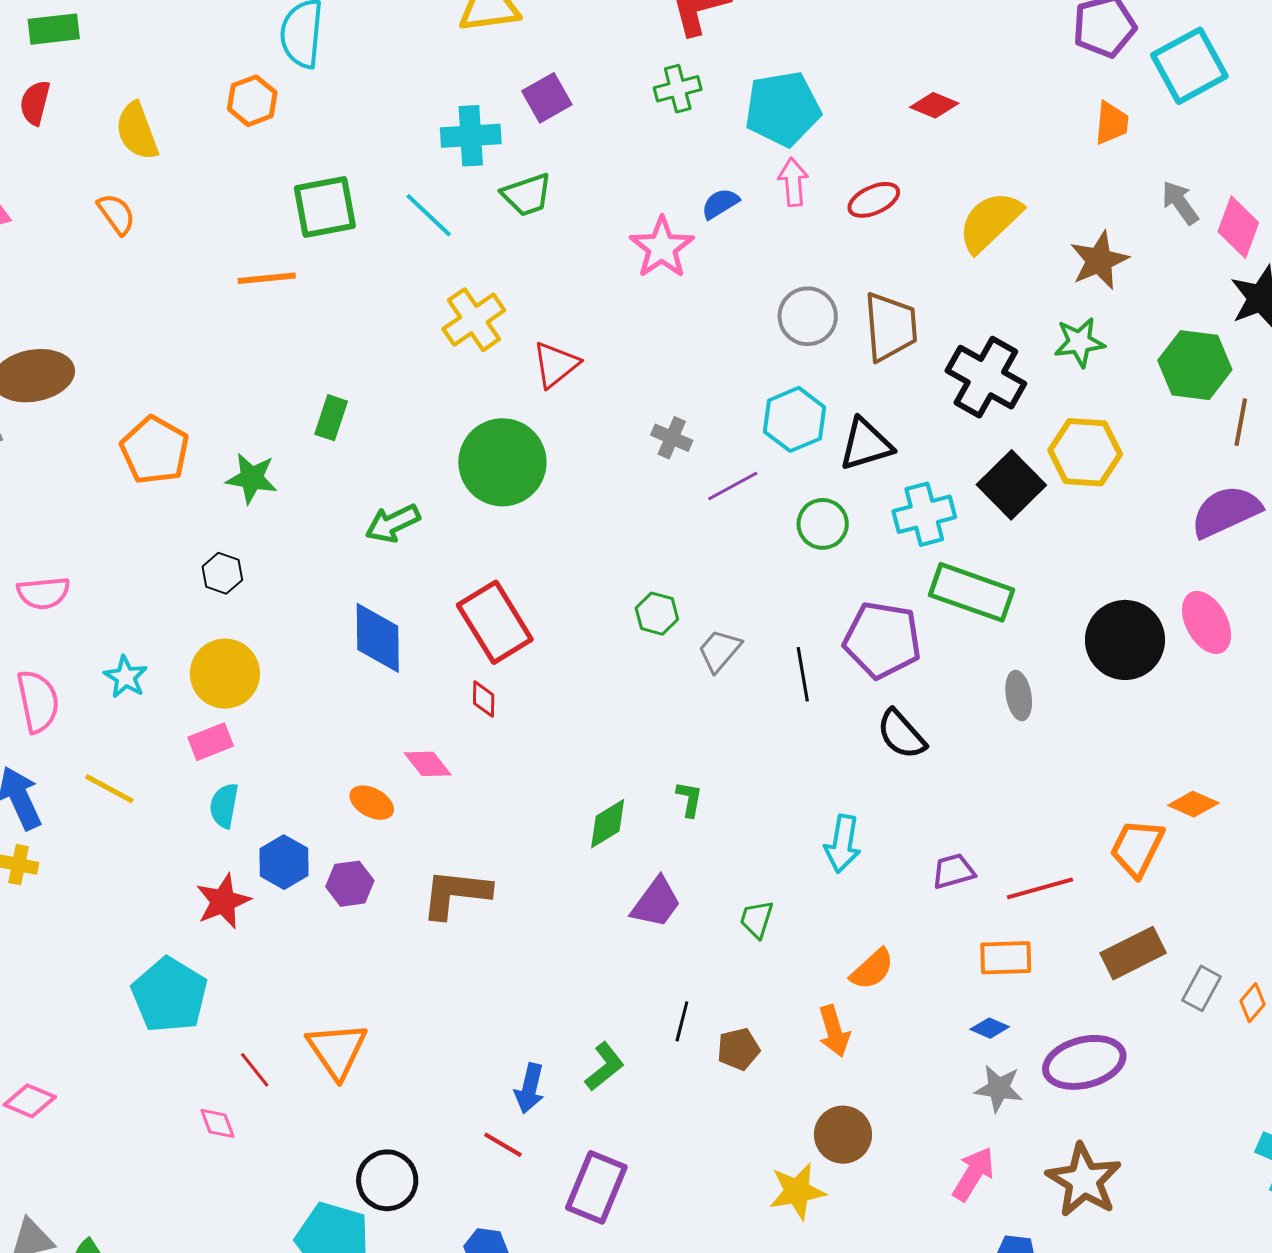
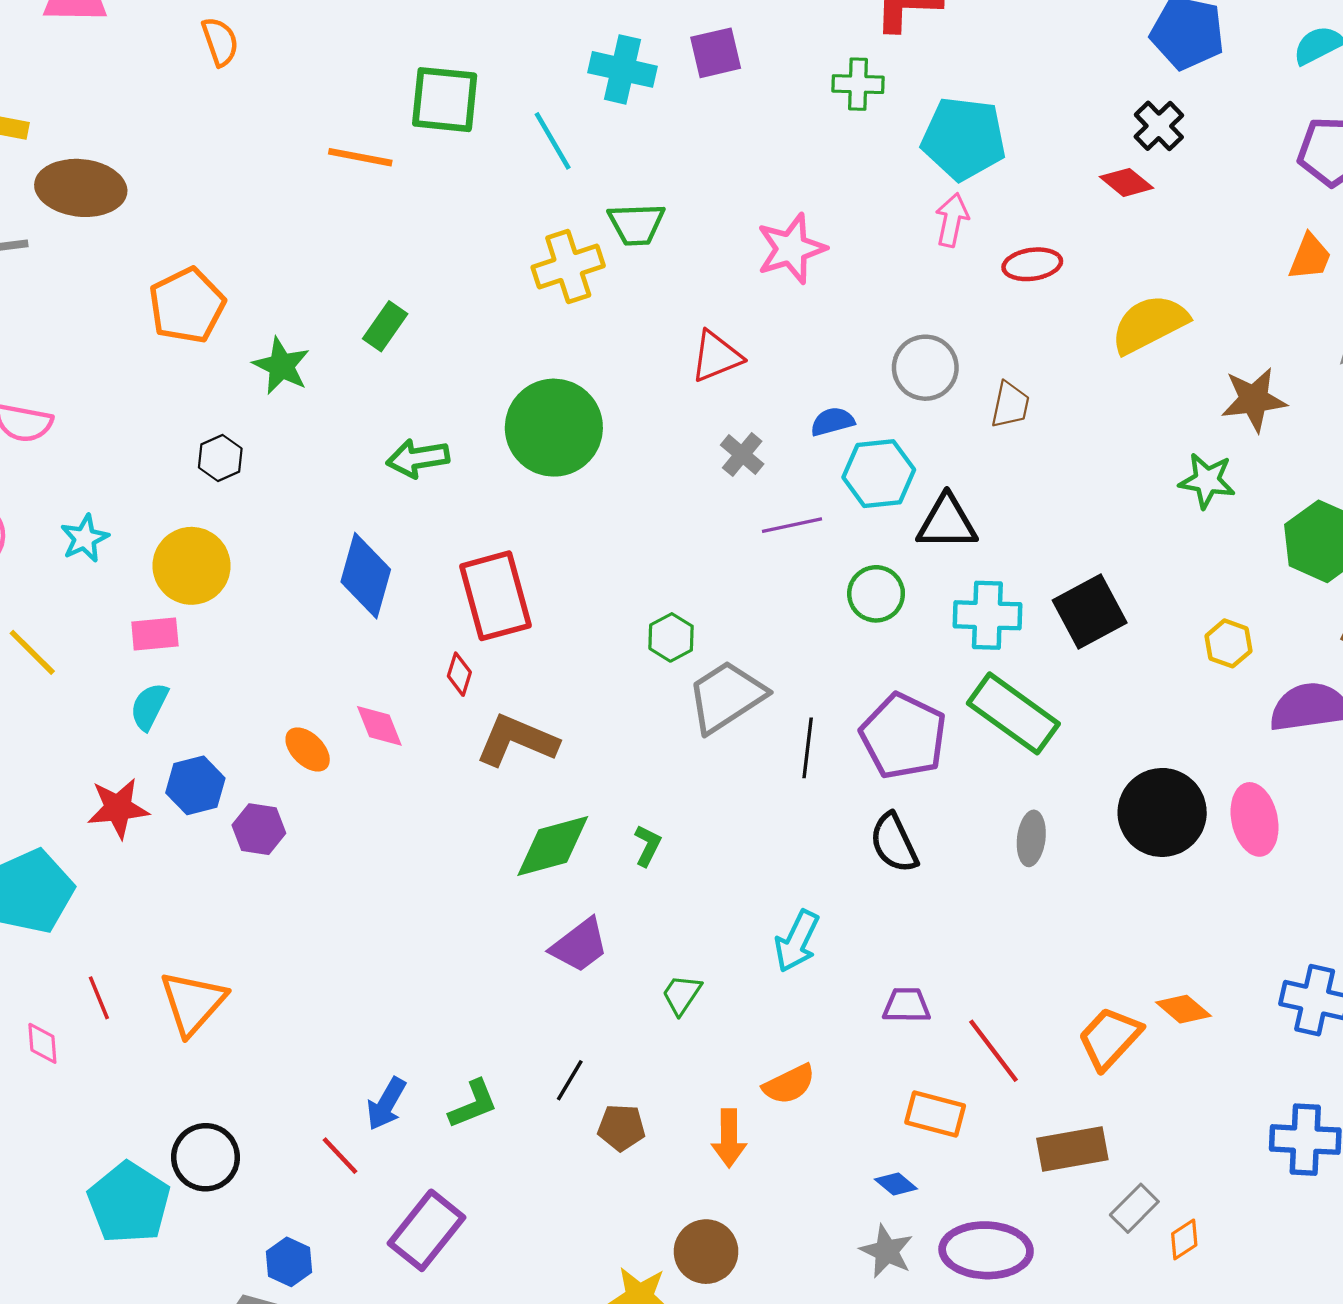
green trapezoid: (527, 195) -> (636, 224), moved
blue semicircle: (720, 204) -> (832, 422), moved
brown trapezoid: (890, 327) -> (1010, 405), size x0.6
red triangle: (556, 365) -> (716, 356), moved
black cross: (986, 377) -> (1159, 126), moved, size x0.6
yellow hexagon: (1085, 452) -> (1229, 643), moved, size x0.6
gray trapezoid: (720, 651) -> (726, 697), size x1.6
green diamond: (608, 824) -> (553, 846), size x1.4
red line: (1040, 888) -> (993, 1051), turned 52
brown L-shape: (456, 894) -> (517, 740), moved

